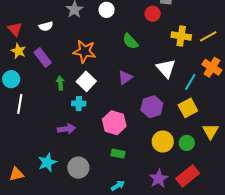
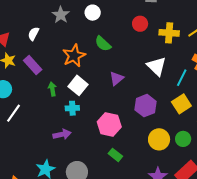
red circle: (153, 14) -> (140, 24), moved
white semicircle: (46, 26) -> (33, 34), turned 136
green semicircle: (130, 41) -> (103, 44), moved
orange star: (85, 51) -> (74, 56), turned -30
white line: (20, 104) -> (14, 113), turned 30
green rectangle: (118, 154) -> (115, 155), turned 32

